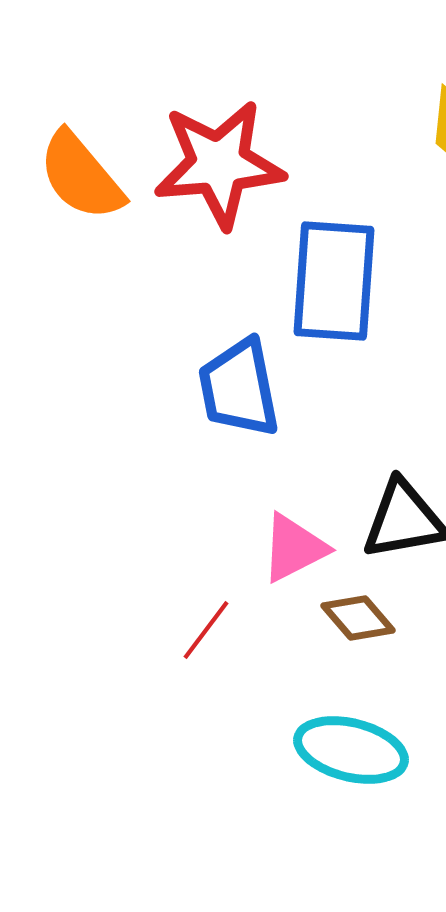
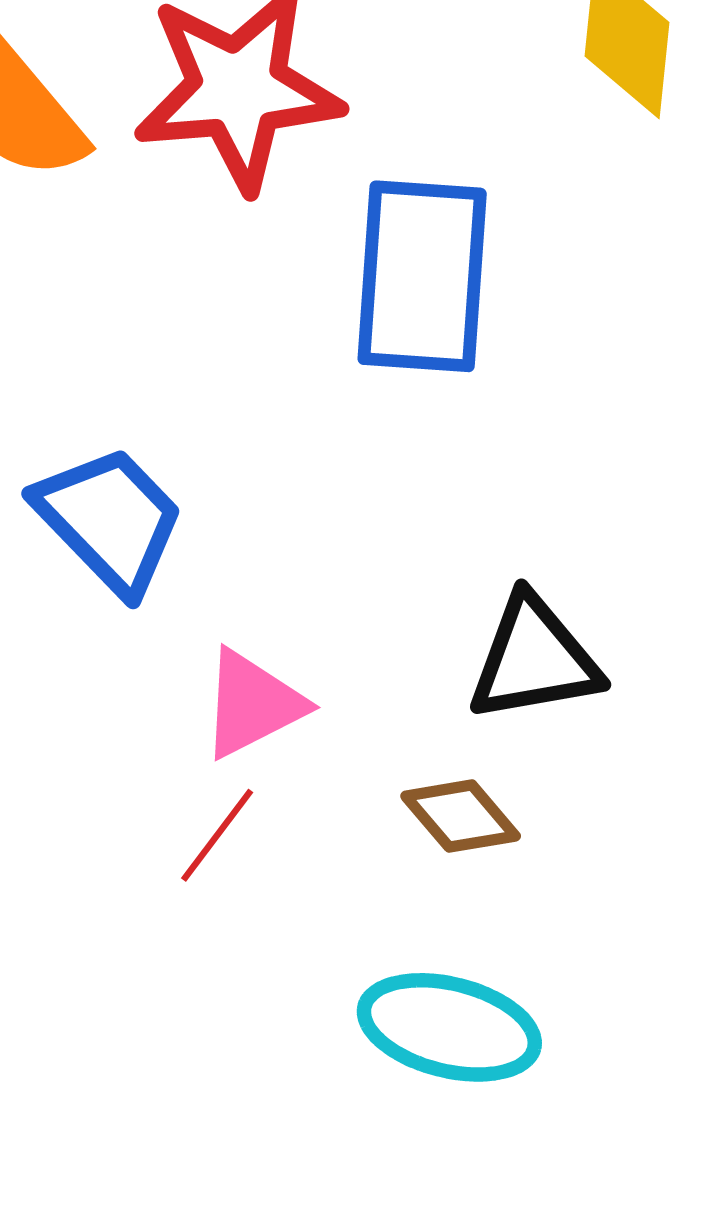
blue trapezoid: (239, 388) -> (110, 520), moved, turned 147
pink triangle: (294, 548) -> (252, 704), moved

